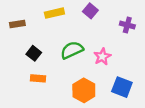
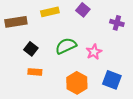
brown rectangle: (17, 24) -> (16, 22), size x1.5

